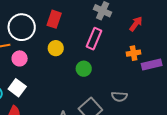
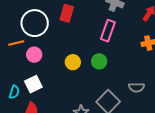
yellow circle: (56, 48) -> (73, 62), moved
white square: (17, 88) -> (33, 84), turned 30

